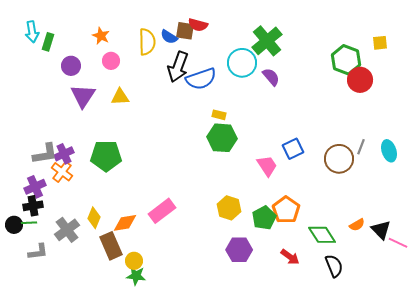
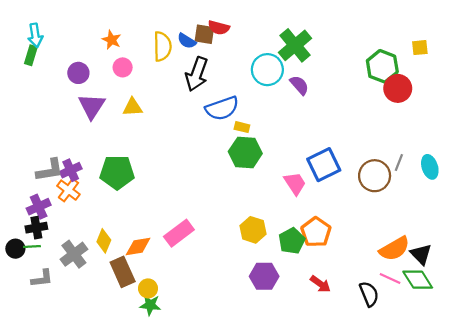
green rectangle: (48, 42) -> (31, 55), moved
blue semicircle: (201, 79) -> (222, 108), moved
blue square: (293, 149) -> (324, 165), size x1.4
orange semicircle: (357, 225) -> (394, 249), size x1.8
green diamond: (322, 235) -> (418, 280), moved
pink line: (398, 243) -> (390, 278), moved

